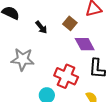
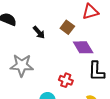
red cross: (66, 76) -> (66, 80), size x0.6

